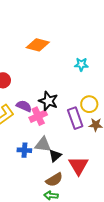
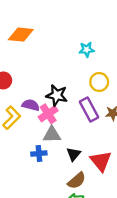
orange diamond: (38, 45) -> (21, 35), moved
yellow circle: (89, 104) -> (99, 82), moved
gray triangle: (43, 145) -> (52, 135), moved

